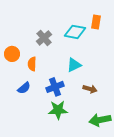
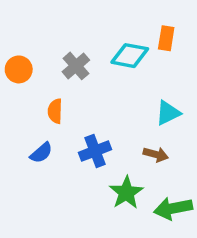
orange circle: (12, 54) -> (19, 69), moved
cyan triangle: (74, 65) -> (168, 113), moved
green star: (58, 110) -> (126, 193), moved, turned -30

